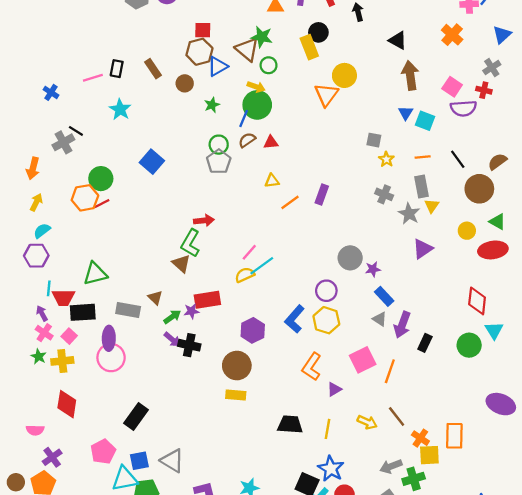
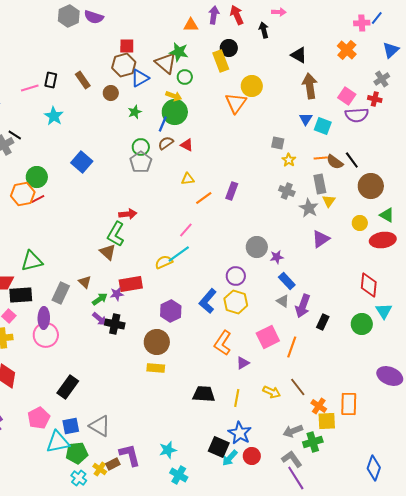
red triangle: (271, 142) -> (187, 145), turned 32
brown semicircle: (497, 162) -> (335, 162), moved, turned -108
pink line: (249, 252) -> (186, 230), moved
gray rectangle: (128, 310) -> (61, 293), turned -75

